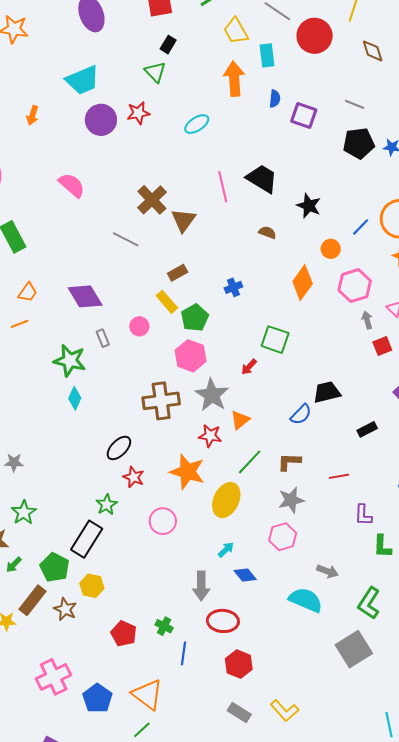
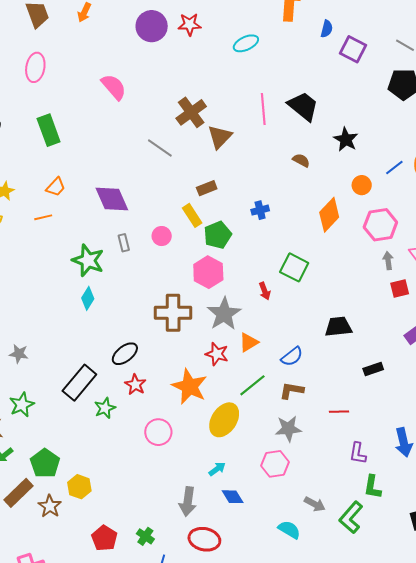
red arrow: (249, 367) -> (265, 291), turned -72
blue semicircle: (301, 414) -> (292, 357), moved
black rectangle: (87, 539) -> (79, 383), moved
cyan semicircle: (306, 600) -> (289, 530), size x0.7
green L-shape: (369, 603) -> (351, 517), moved

